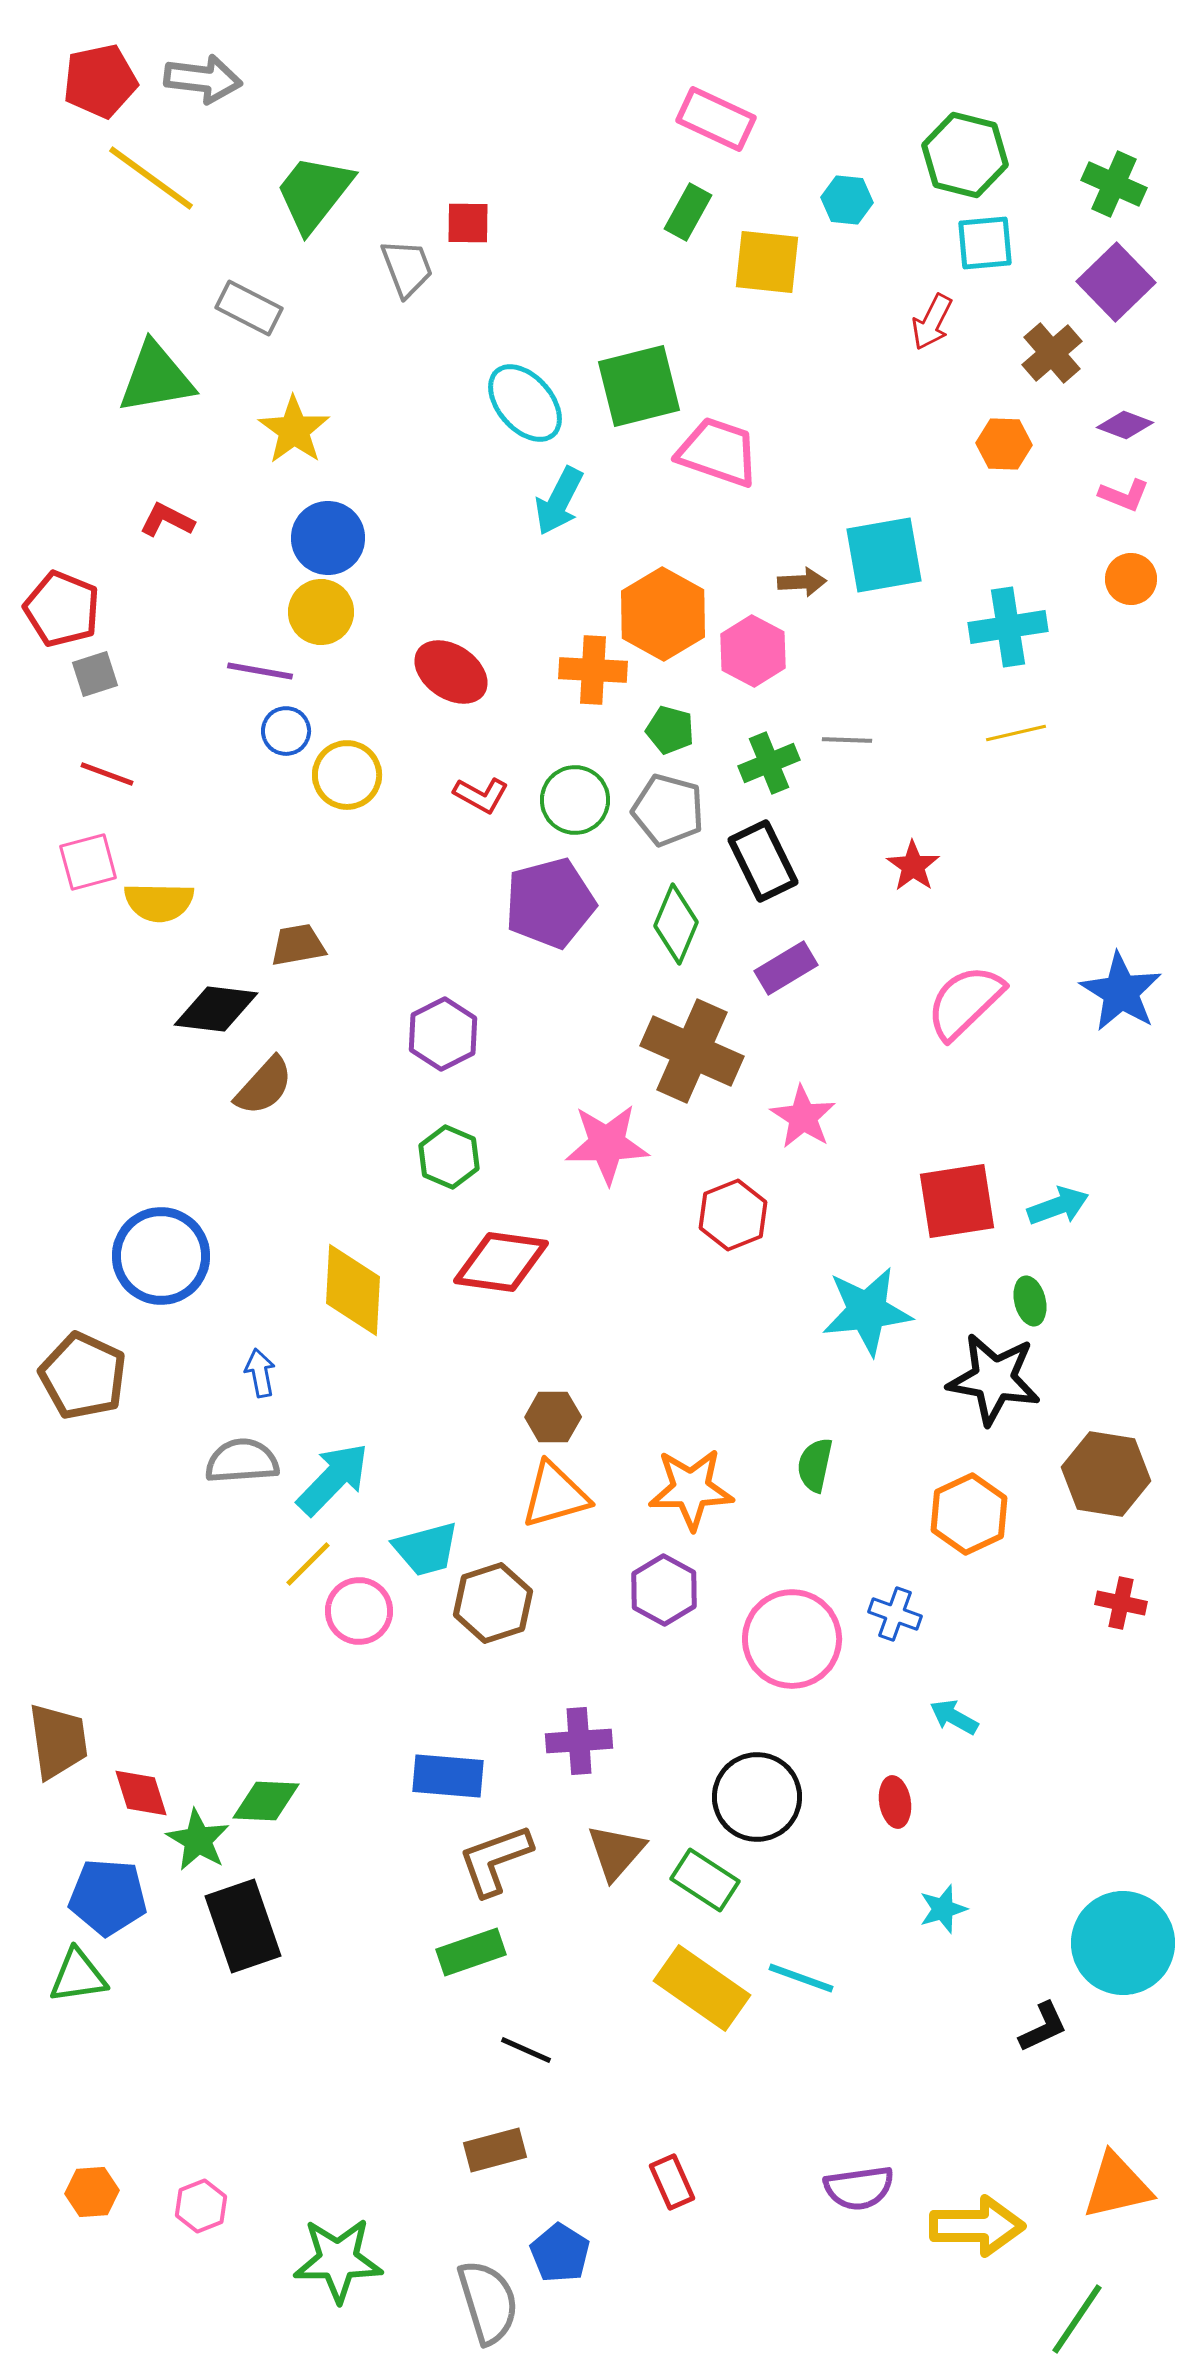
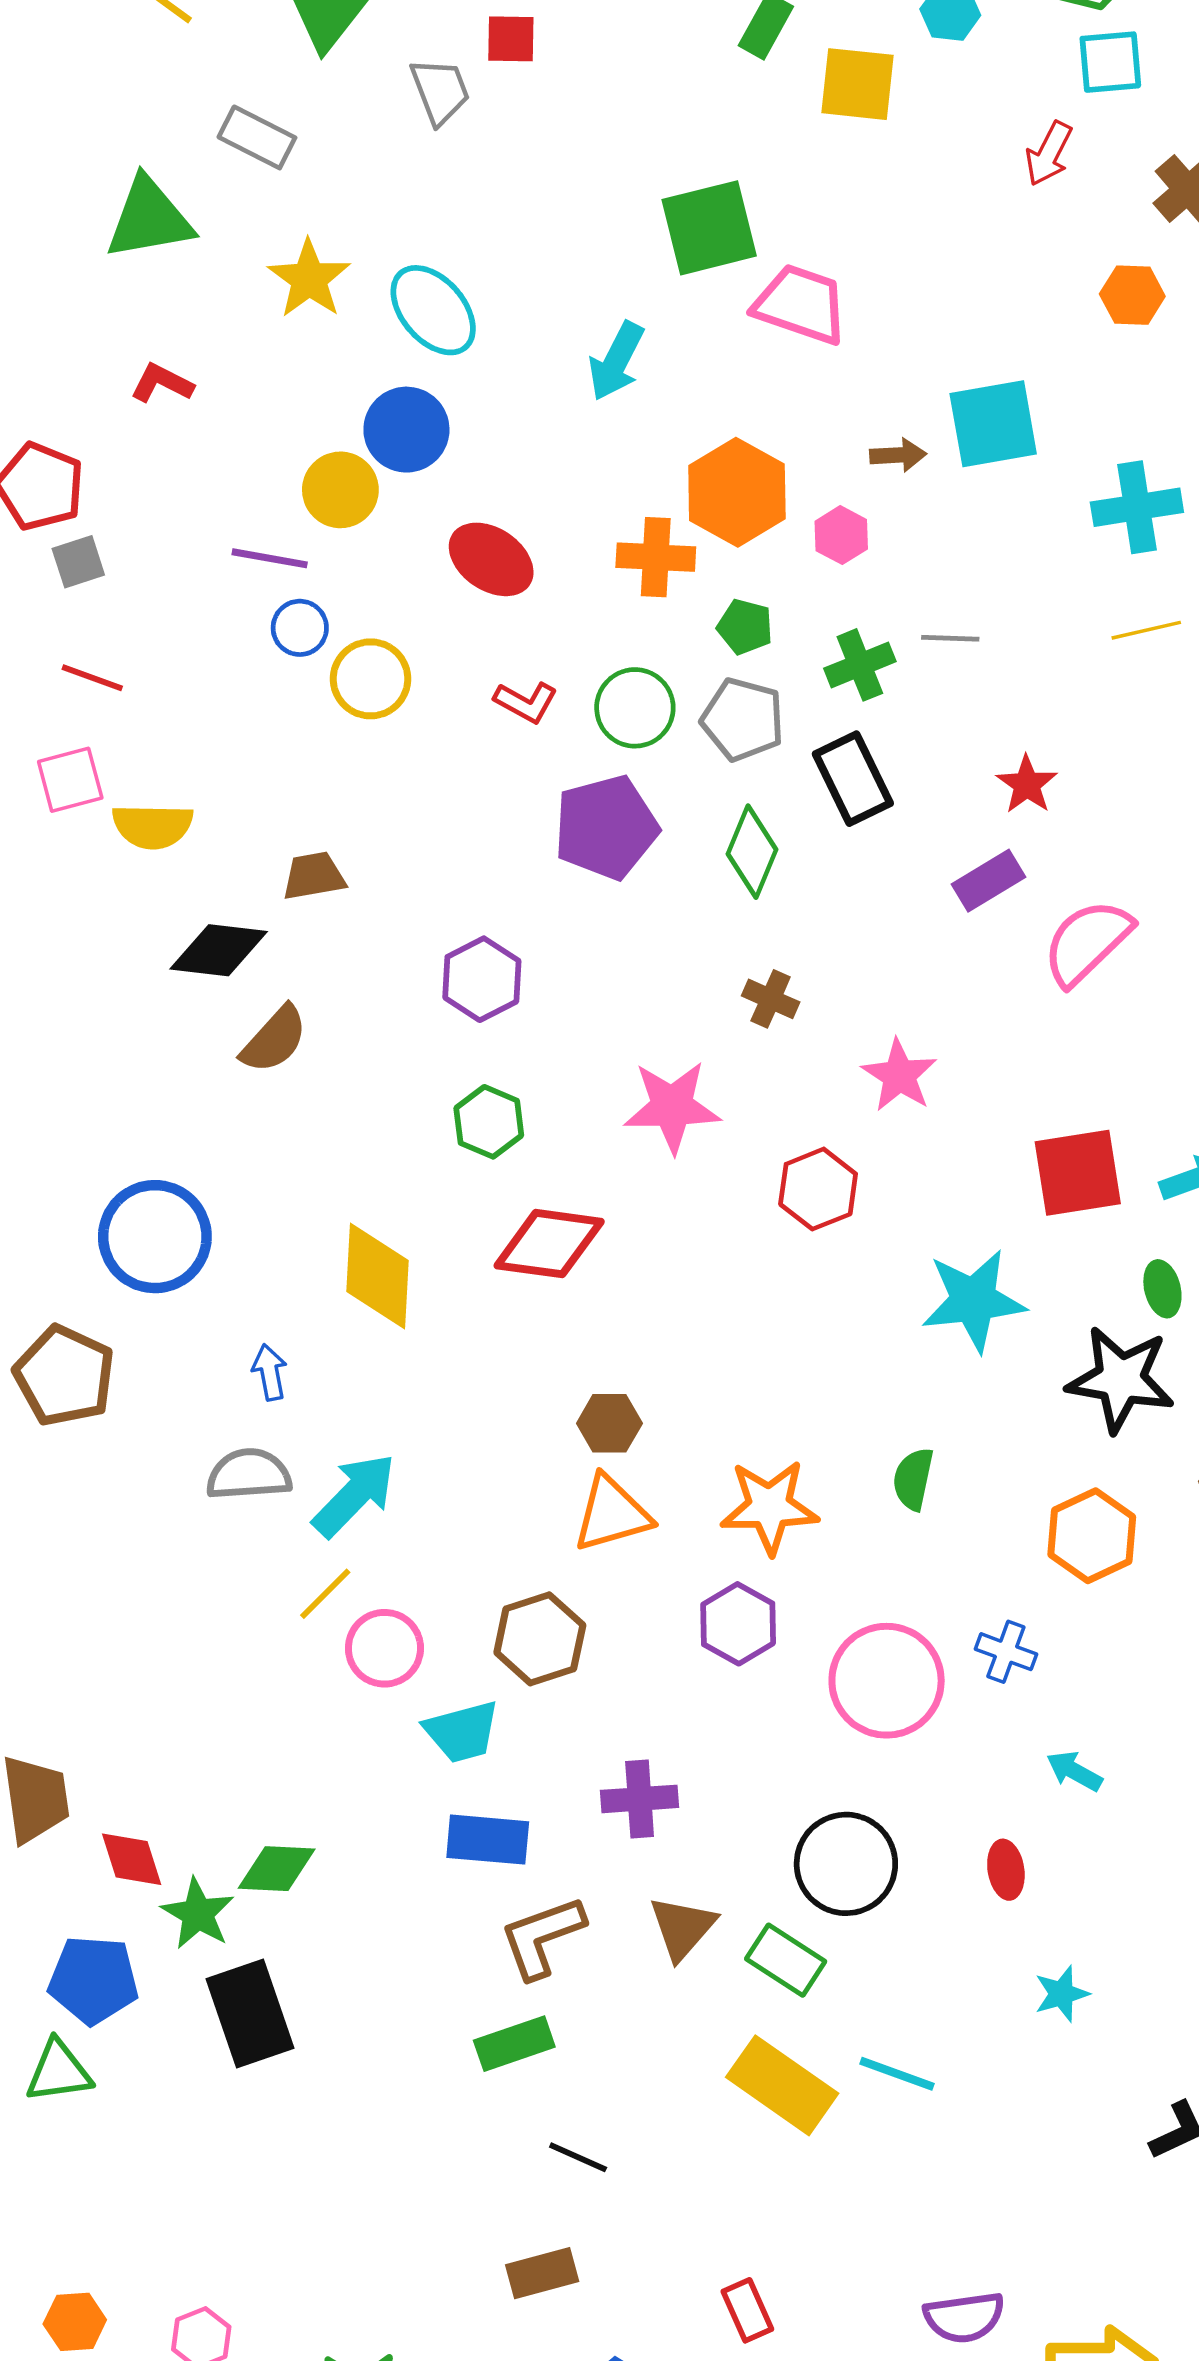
cyan ellipse: (525, 403) -> (433, 310), moved
blue circle: (328, 538) -> (406, 430), moved
pink hexagon: (753, 651) -> (841, 535), size x0.7
purple rectangle: (786, 968) -> (989, 881), moved
brown cross: (692, 1051) -> (771, 999), size x0.5
cyan trapezoid: (426, 1549) -> (462, 1732), moved

